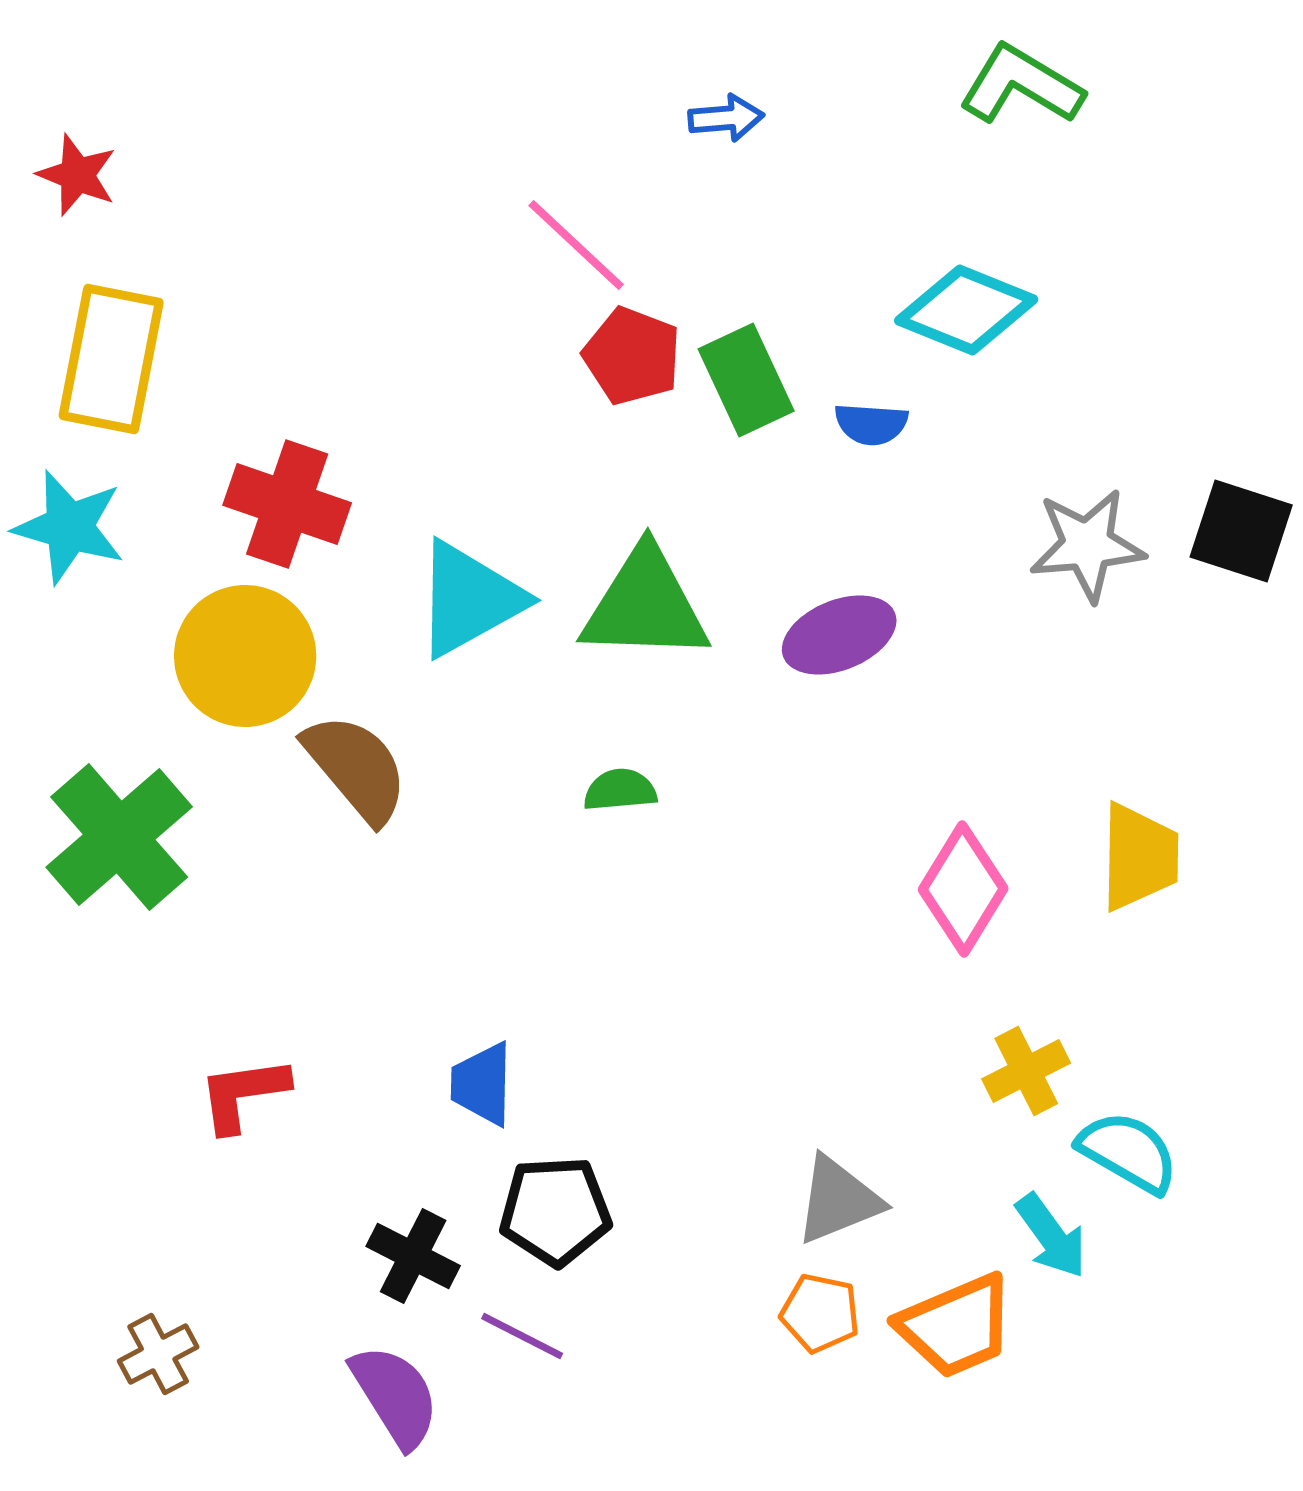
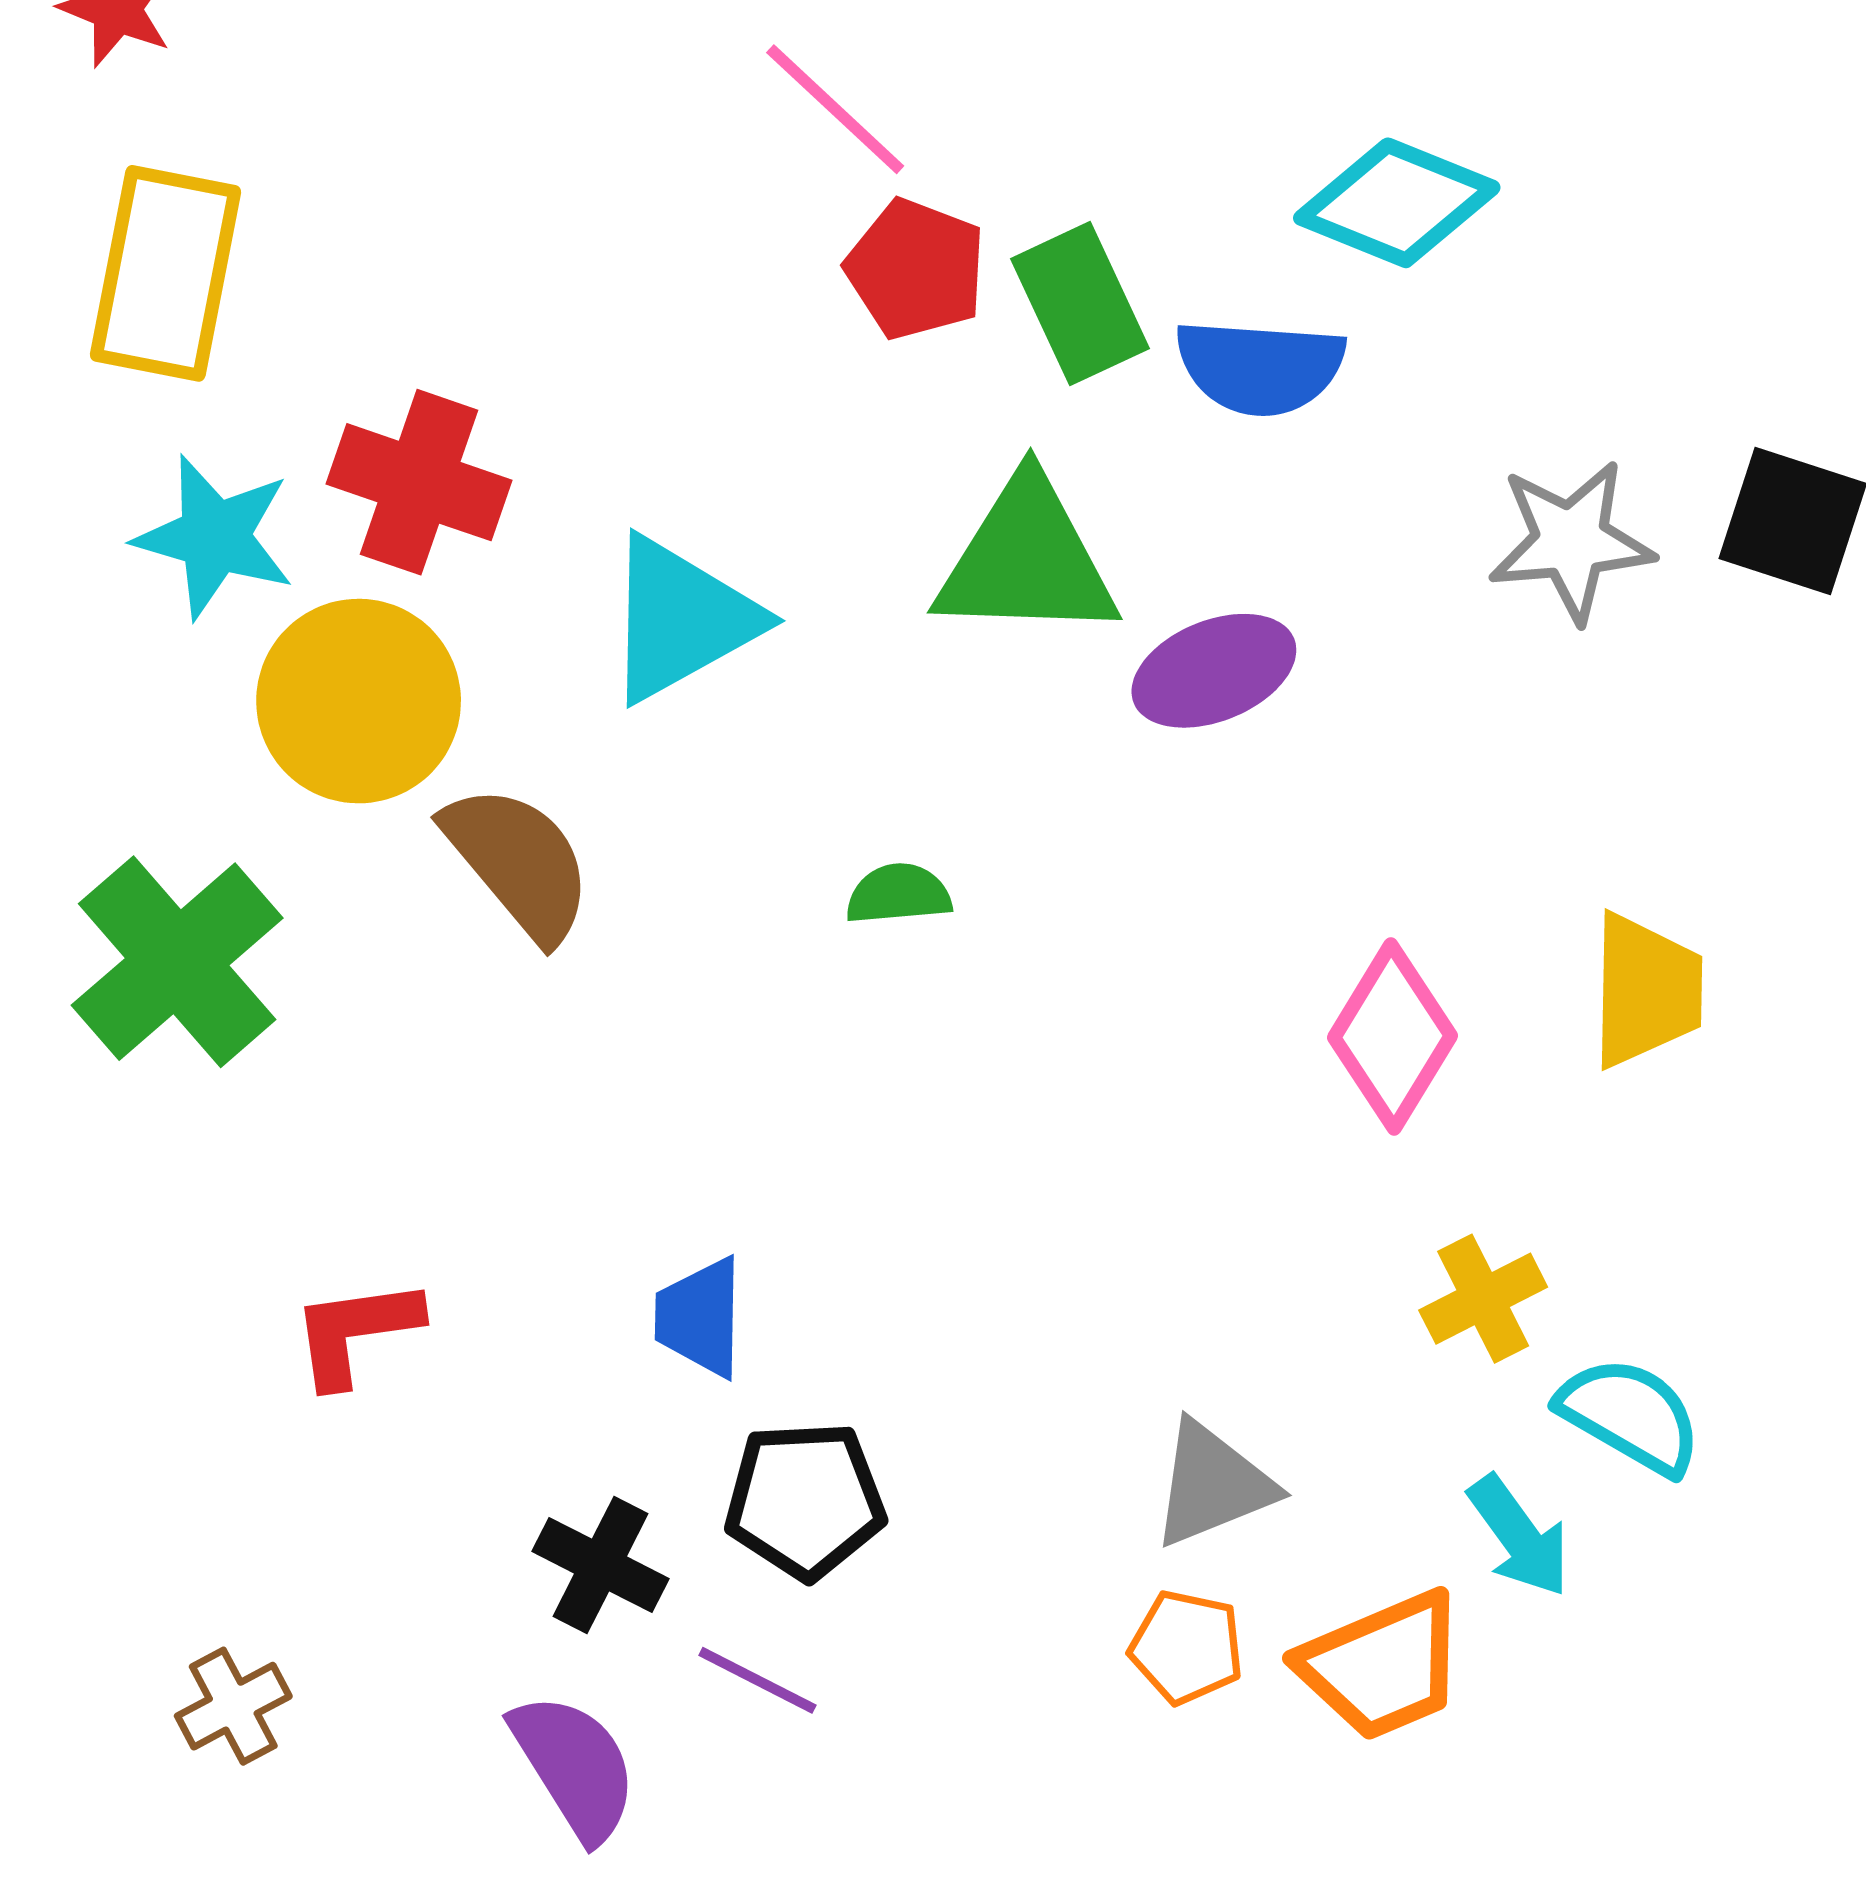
blue semicircle: (871, 424) -> (1260, 367), size x1.6
cyan star: (69, 527) -> (215, 537), moved
green triangle: (645, 605) -> (1027, 560), moved

